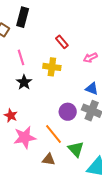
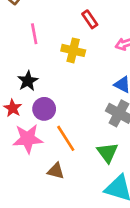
black star: (24, 82) -> (28, 81), moved
purple circle: (68, 112) -> (44, 109), moved
green triangle: (76, 149) -> (107, 152), moved

